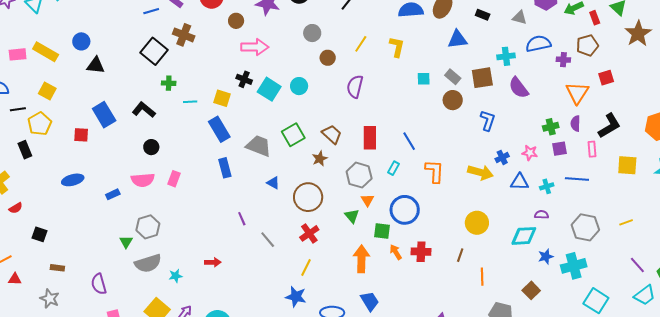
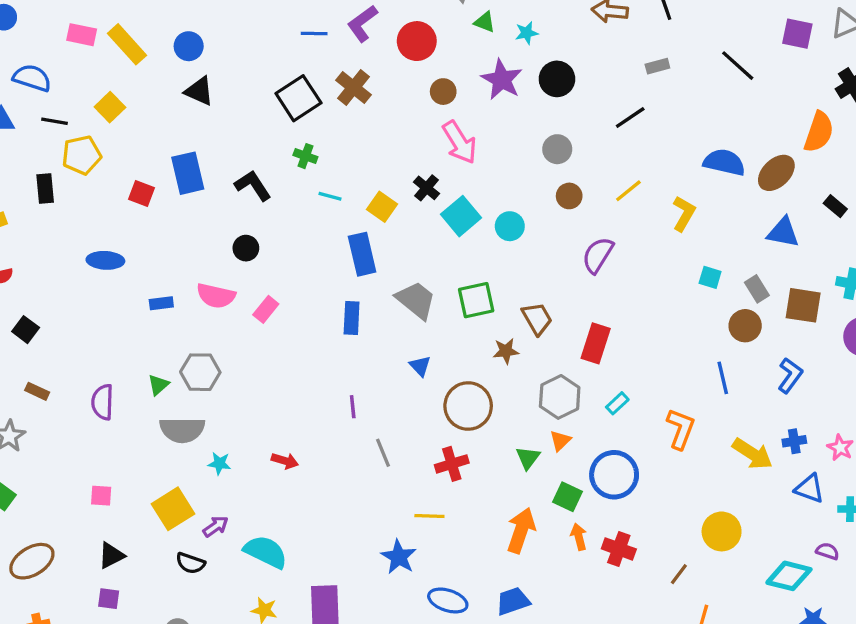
pink arrow: (255, 47) -> (460, 142), turned 40
blue line: (409, 141) -> (723, 378), moved
yellow line: (306, 267) -> (429, 516), turned 48
purple semicircle: (99, 284) -> (102, 402), moved
blue trapezoid: (370, 301) -> (513, 601), turned -95

